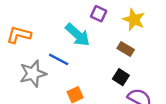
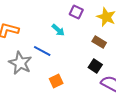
cyan arrow: (77, 35) -> (58, 30), size x0.6
gray star: (33, 74) -> (20, 63), turned -30

